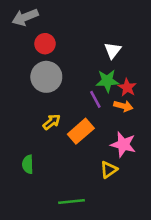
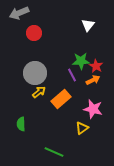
white triangle: (113, 50) -> (88, 25), moved
gray circle: (46, 77) -> (35, 73), moved
orange arrow: (123, 106) -> (93, 80), turned -40
green line: (72, 202) -> (54, 152), turned 30

